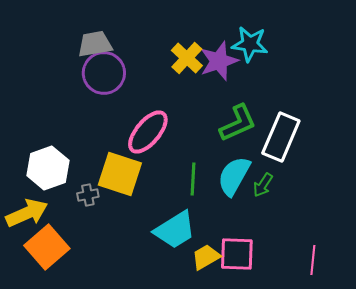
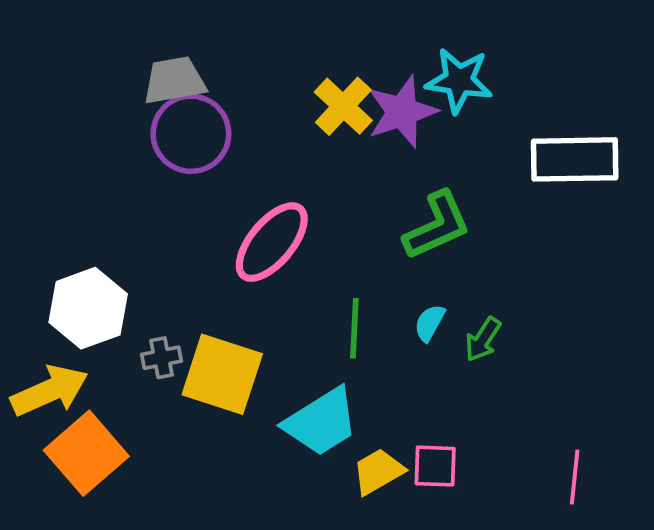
white rectangle: (281, 137) -> (575, 159), moved, turned 66
yellow square: (120, 174) -> (222, 374), moved
cyan semicircle: (234, 176) -> (430, 323), size x0.5
pink square: (237, 254) -> (435, 466), size x0.7

